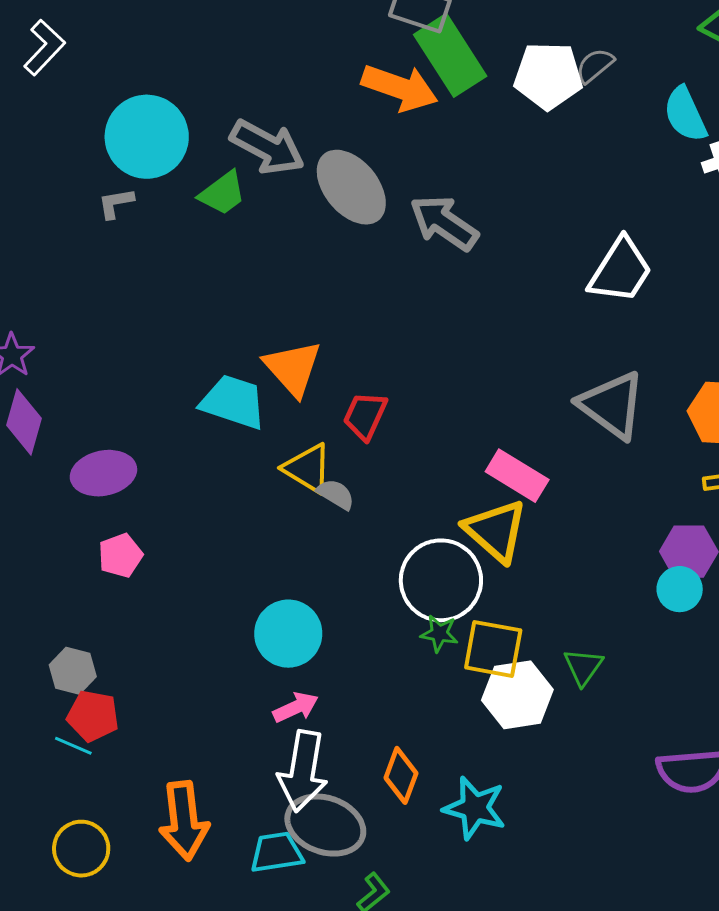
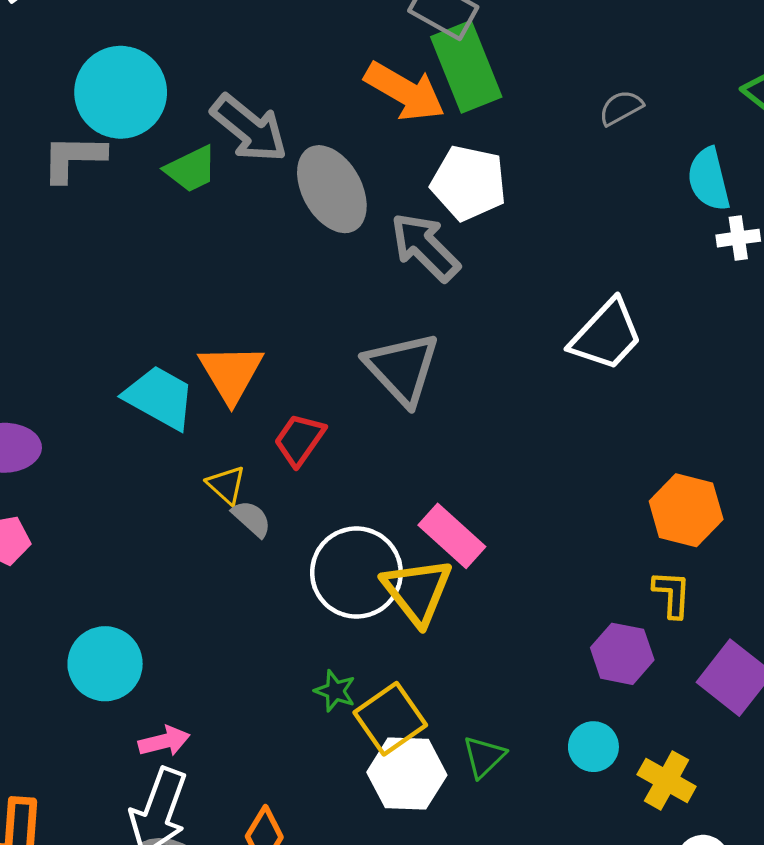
white pentagon: (548, 76) -> (469, 183), moved
gray L-shape: (116, 203) -> (73, 158), size x1.6
gray triangle: (612, 405) -> (402, 368), moved
yellow triangle: (307, 468) -> (226, 485), size x0.7
white circle: (441, 580) -> (356, 573), moved
cyan circle: (680, 589) -> (593, 747), moved
cyan circle: (288, 634) -> (105, 664), moved
yellow square: (493, 649) -> (390, 719), turned 34

